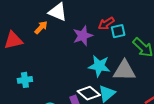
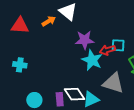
red arrow: (106, 23) -> (107, 50), moved
cyan star: (99, 66) -> (92, 60), moved

